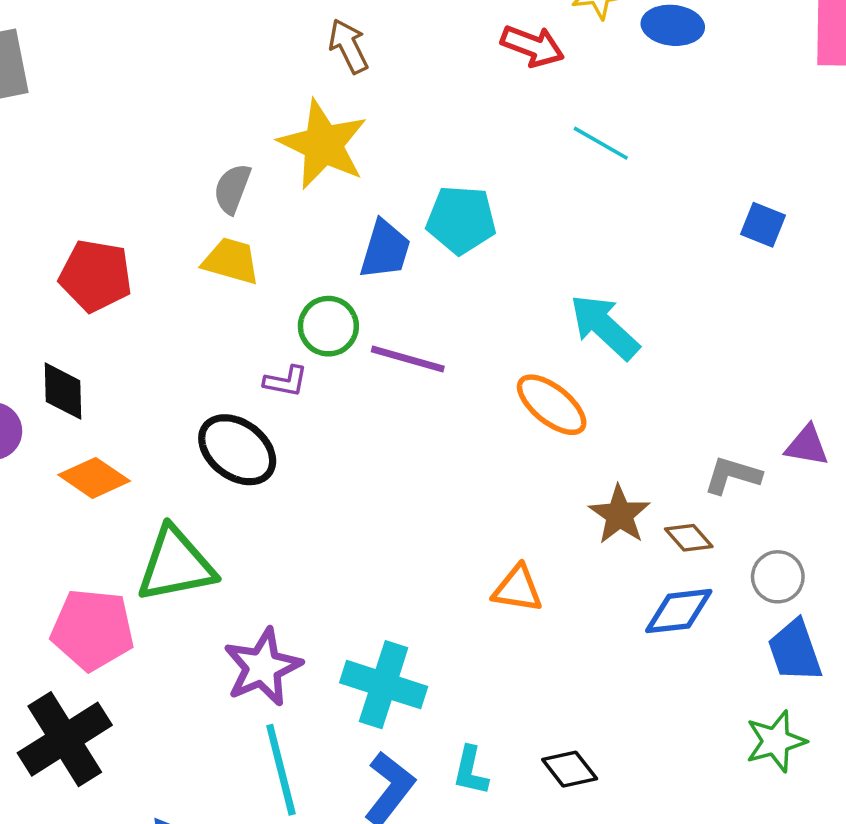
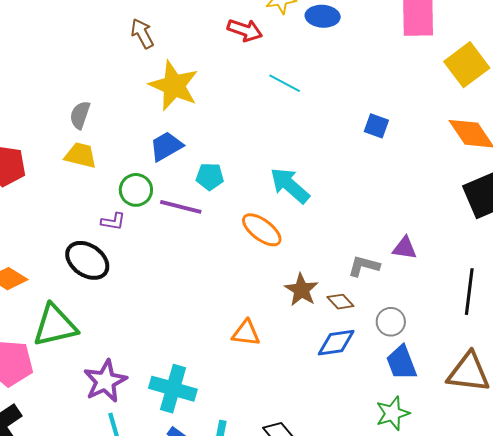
yellow star: (323, 145) -> (174, 86), moved
cyan pentagon: (461, 220) -> (210, 177), moved, size x0.7
blue trapezoid: (385, 250) -> (166, 146), turned -135

